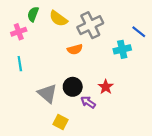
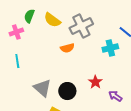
black circle: (73, 87) -> (67, 91), moved
purple arrow: (88, 102) -> (115, 96), moved

